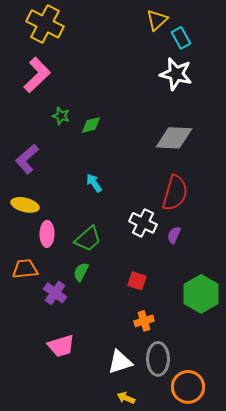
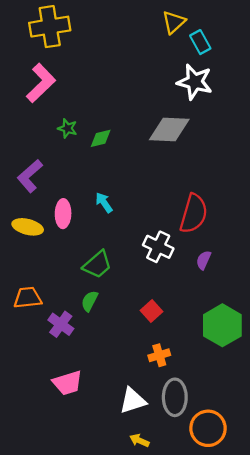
yellow cross: (45, 24) -> (50, 27), turned -36
gray diamond: (174, 138) -> (169, 129), moved
pink ellipse: (47, 234) -> (63, 214), moved
purple semicircle: (174, 235) -> (204, 260), moved
red square: (137, 281) -> (152, 311), turned 30

